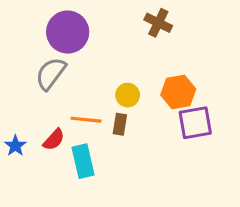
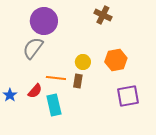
purple square: (195, 123) -> (128, 96), moved

